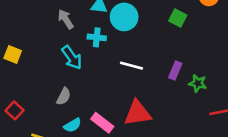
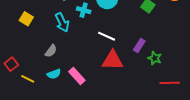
yellow square: (13, 55) -> (26, 19), moved
red square: (15, 110) -> (11, 64), moved
red triangle: (138, 113) -> (113, 60), moved

